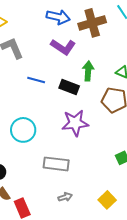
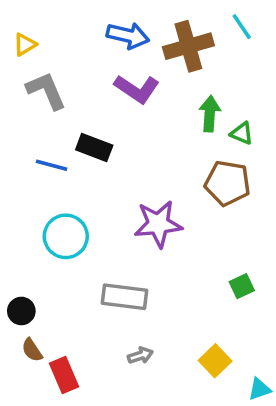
green arrow: (88, 71) -> (210, 114), moved
blue line: (36, 80) -> (52, 165), moved
black rectangle: (69, 87) -> (94, 148), moved

